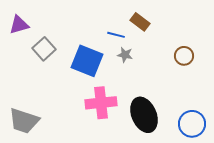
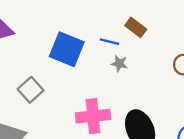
gray square: (44, 49) -> (31, 90), moved
blue square: (87, 61) -> (67, 49), moved

